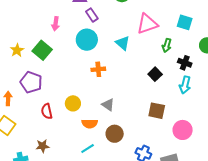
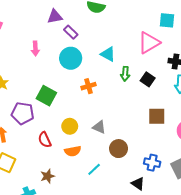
pink triangle: (147, 24) -> (149, 43), moved
green arrow: (167, 45) -> (125, 74), moved
green square: (42, 50) -> (46, 96), moved
gray triangle: (108, 105) -> (99, 127), moved
orange semicircle: (90, 124) -> (73, 151), moved

